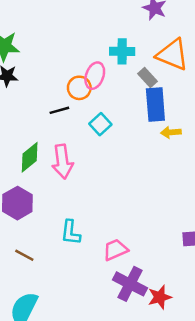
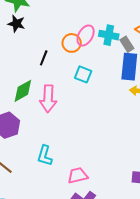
cyan cross: (122, 51) -> (109, 35), moved
black line: (59, 110) -> (44, 58), moved, turned -63
cyan square: (100, 124) -> (83, 74), turned -36

